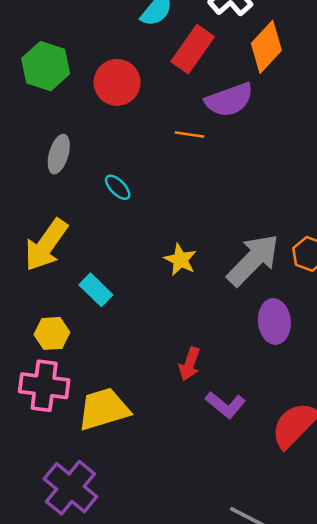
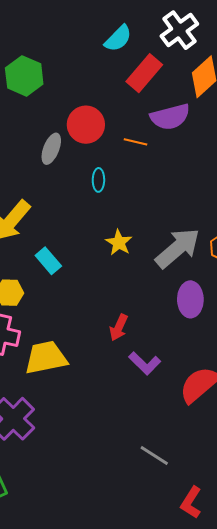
red circle: (117, 82) -> (86, 125), moved
gray ellipse: (59, 154) -> (51, 149), moved
cyan ellipse: (118, 187) -> (98, 180), moved, turned 40

